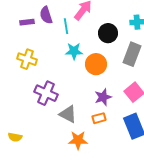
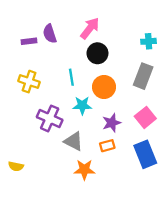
cyan line: (66, 26) -> (71, 77), moved
black circle: (108, 33) -> (97, 53), moved
cyan star: (74, 51) -> (82, 105), moved

